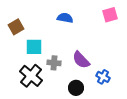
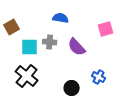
pink square: (110, 15) -> (106, 29), moved
purple semicircle: (81, 60) -> (77, 47), moved
gray cross: (54, 63) -> (50, 42), moved

